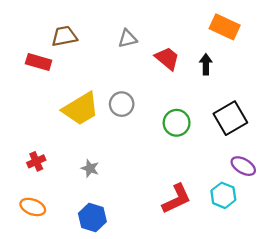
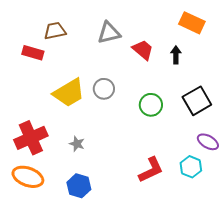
gray triangle: (127, 39) -> (109, 33), size x1.4
red cross: (36, 161) -> (31, 138), size x2.0
orange ellipse: (33, 207) -> (28, 177), size x1.4

